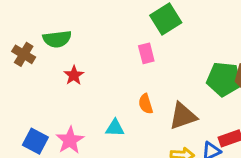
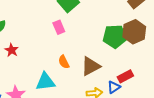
cyan triangle: (115, 128) -> (45, 82), size x1.5

